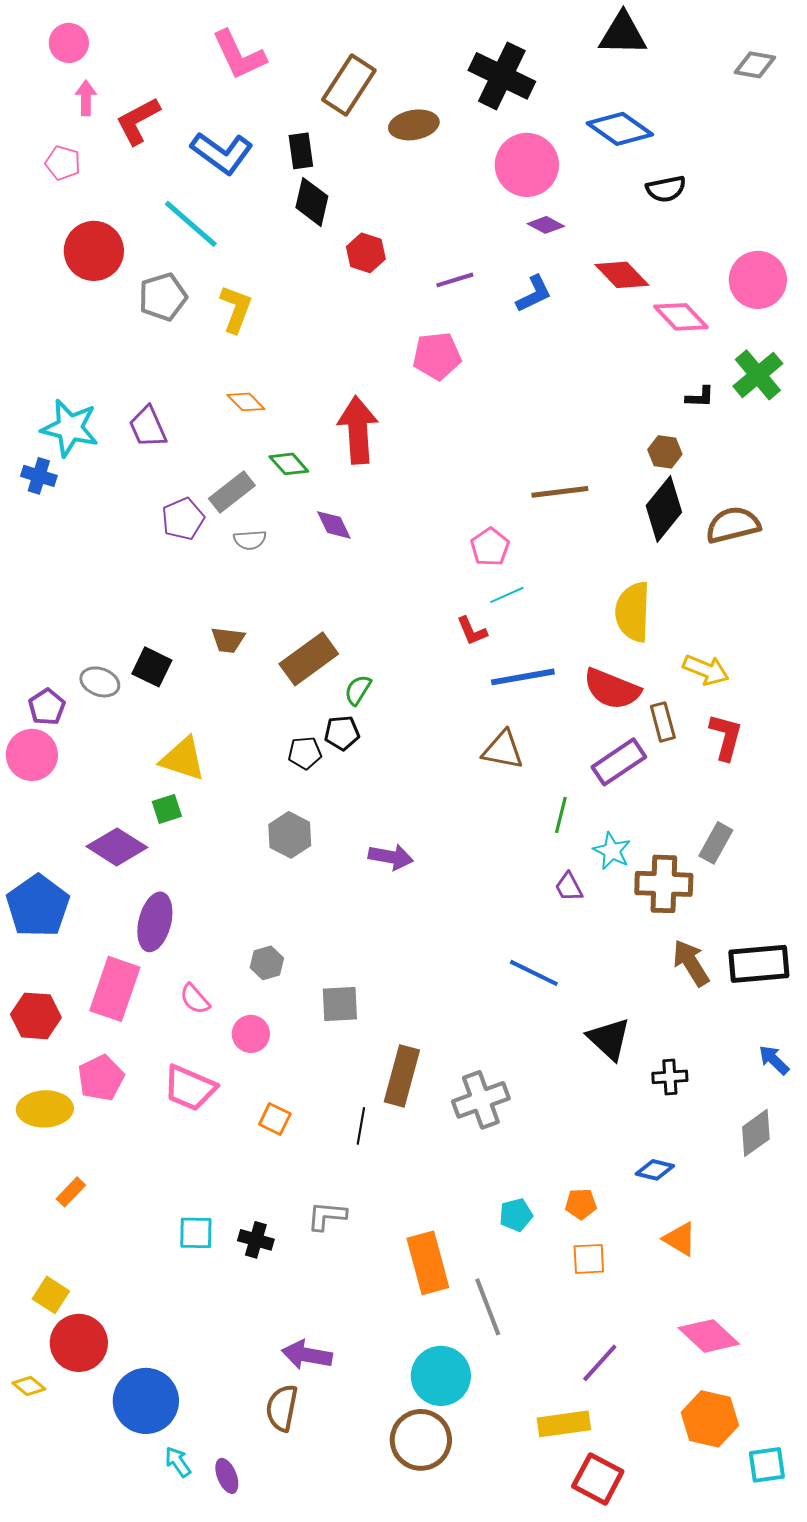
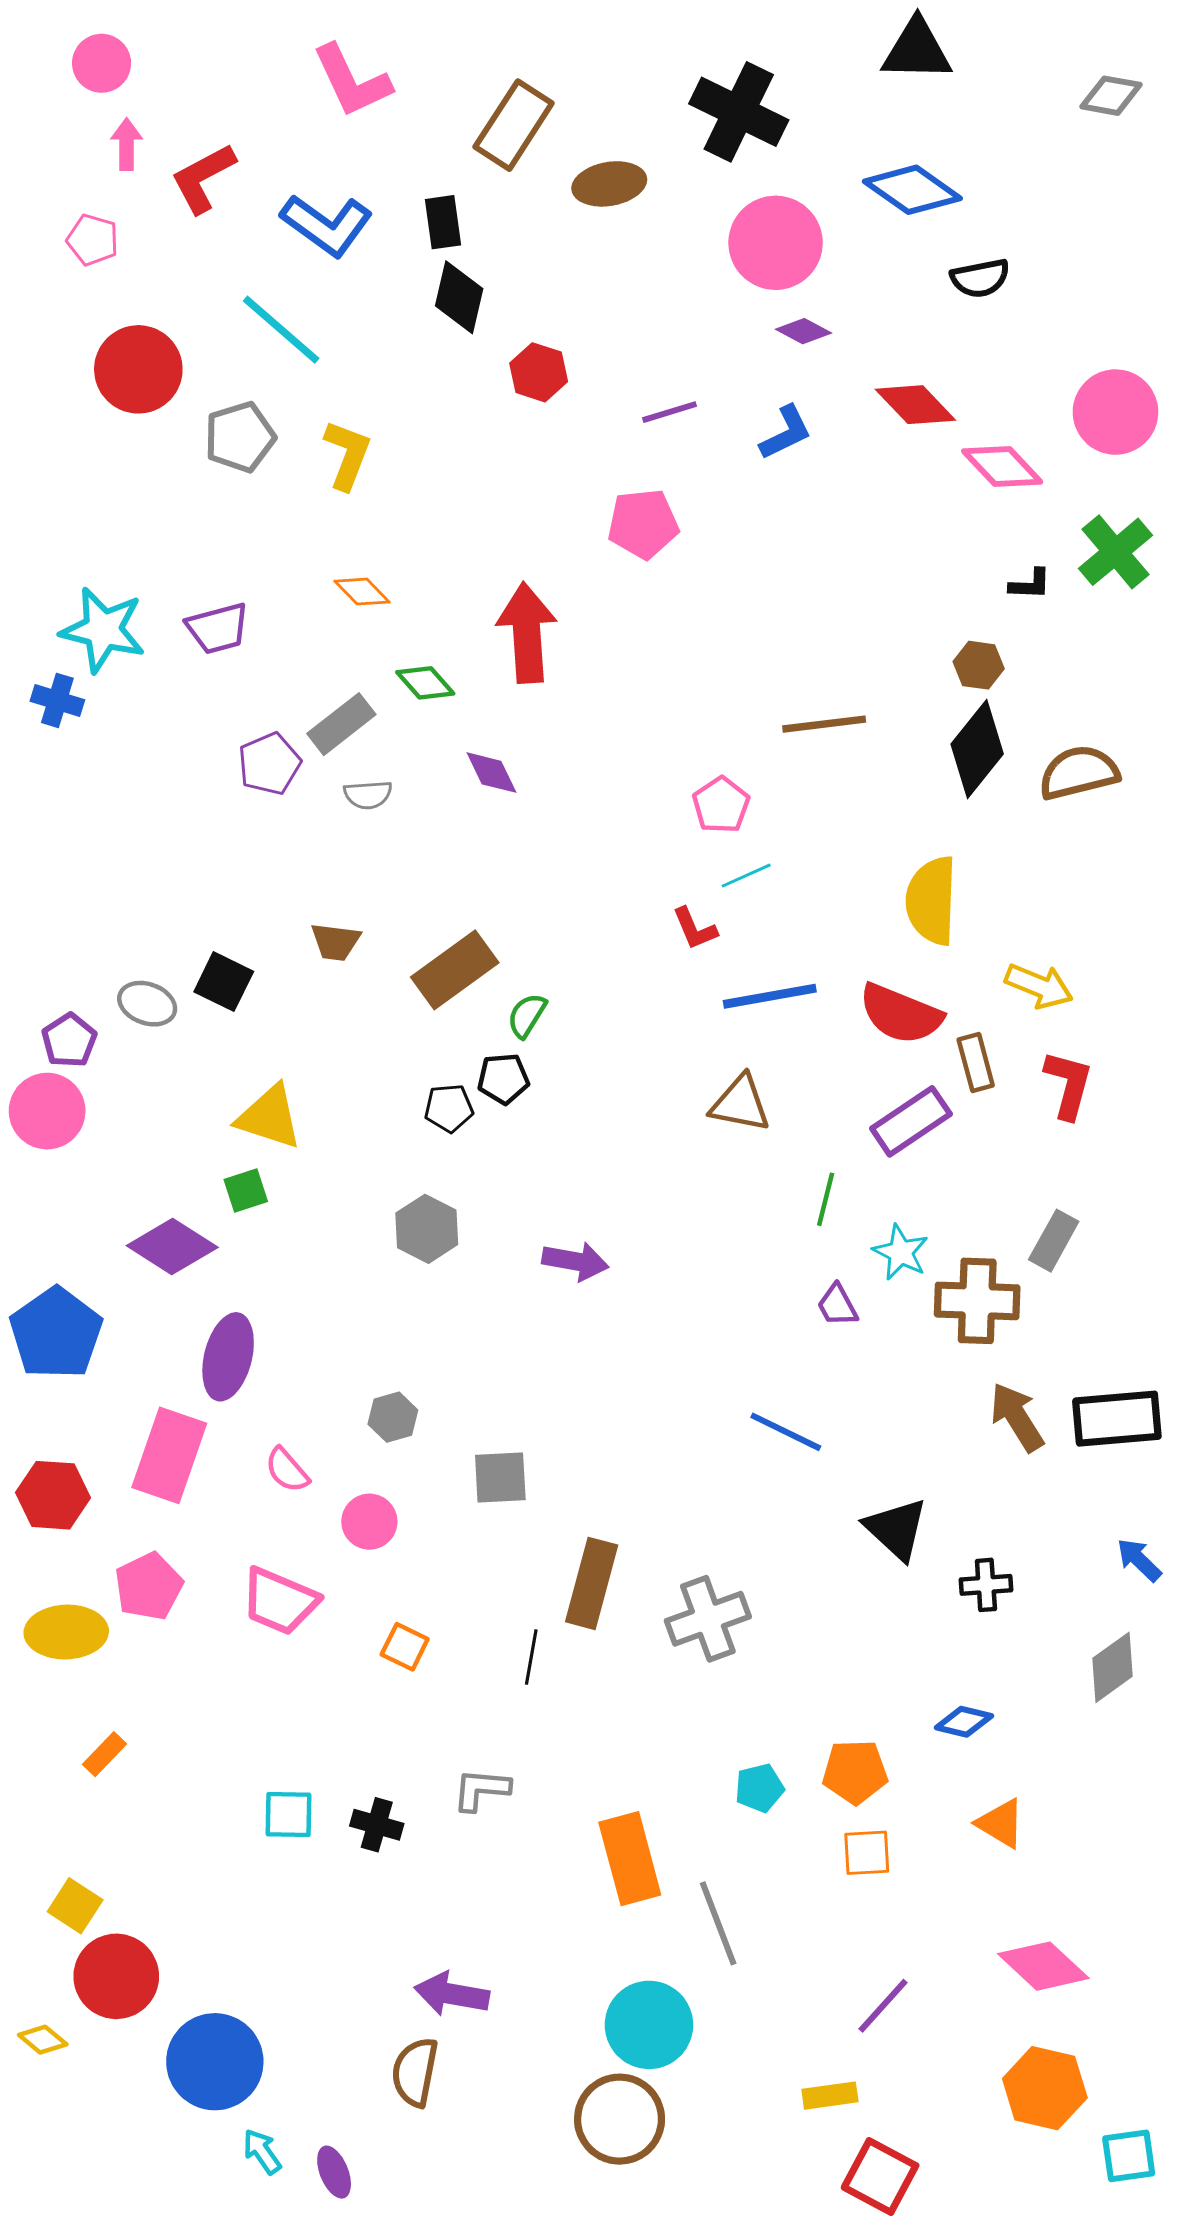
purple trapezoid: (148, 427) -> (218, 628), turned -81
orange pentagon: (581, 1204) -> (855, 1772), size x1.4
yellow rectangle: (564, 1424) -> (830, 2096), size x0.7

